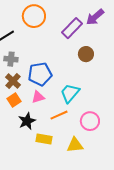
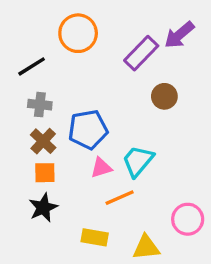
pink triangle: (38, 97) -> (101, 168), moved
orange square: (14, 100) -> (45, 173), turned 32
black star: (27, 121) -> (43, 208), moved
pink circle: (90, 121) -> (188, 219), moved

